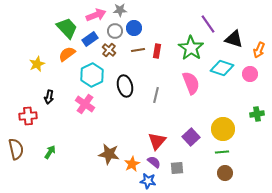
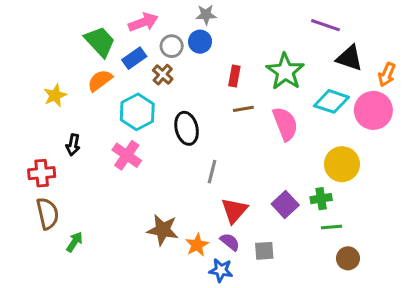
gray star: (120, 10) -> (206, 15), moved
purple line: (208, 24) -> (326, 25), moved, turned -36
brown line: (138, 50) -> (243, 109), moved
pink circle: (250, 74) -> (373, 110), size x1.6
gray line: (156, 95) -> (212, 172), moved
green cross: (257, 114) -> (321, 199), moved
yellow circle: (223, 129) -> (342, 164), moved
brown semicircle: (16, 149) -> (48, 213), moved
green arrow: (50, 152) -> (74, 242), moved
brown circle: (225, 173) -> (348, 258), moved

